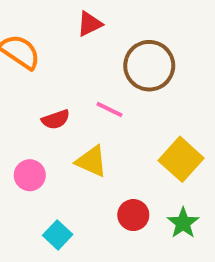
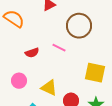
yellow square: (181, 159) -> (95, 73), turned -30
yellow triangle: (91, 161) -> (49, 88), moved

